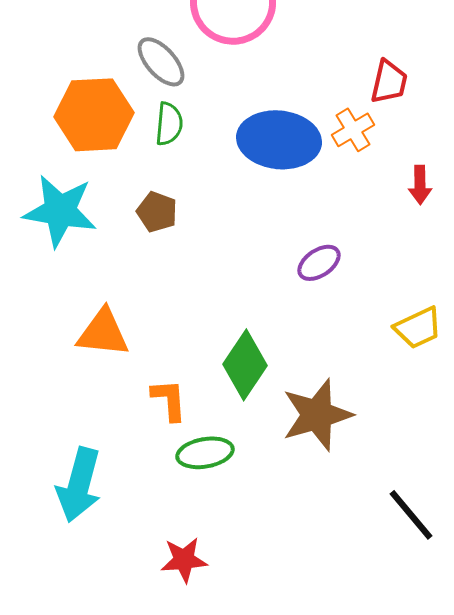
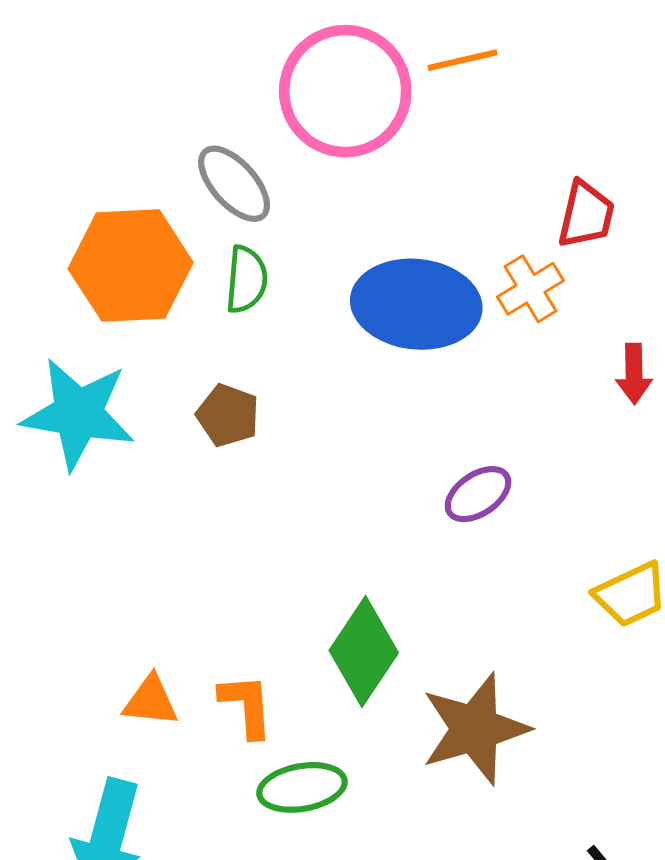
orange triangle: (103, 333) -> (151, 701), moved, size x0.7

